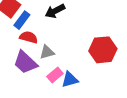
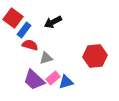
purple trapezoid: (25, 62) -> (34, 80), moved

